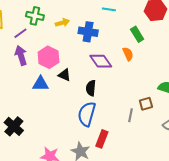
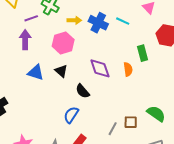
blue cross: (88, 32) -> (98, 23), moved
pink hexagon: (49, 57) -> (63, 43), moved
black semicircle: (91, 88) -> (83, 91), turned -63
blue semicircle: (87, 114) -> (71, 115), size x0.7

